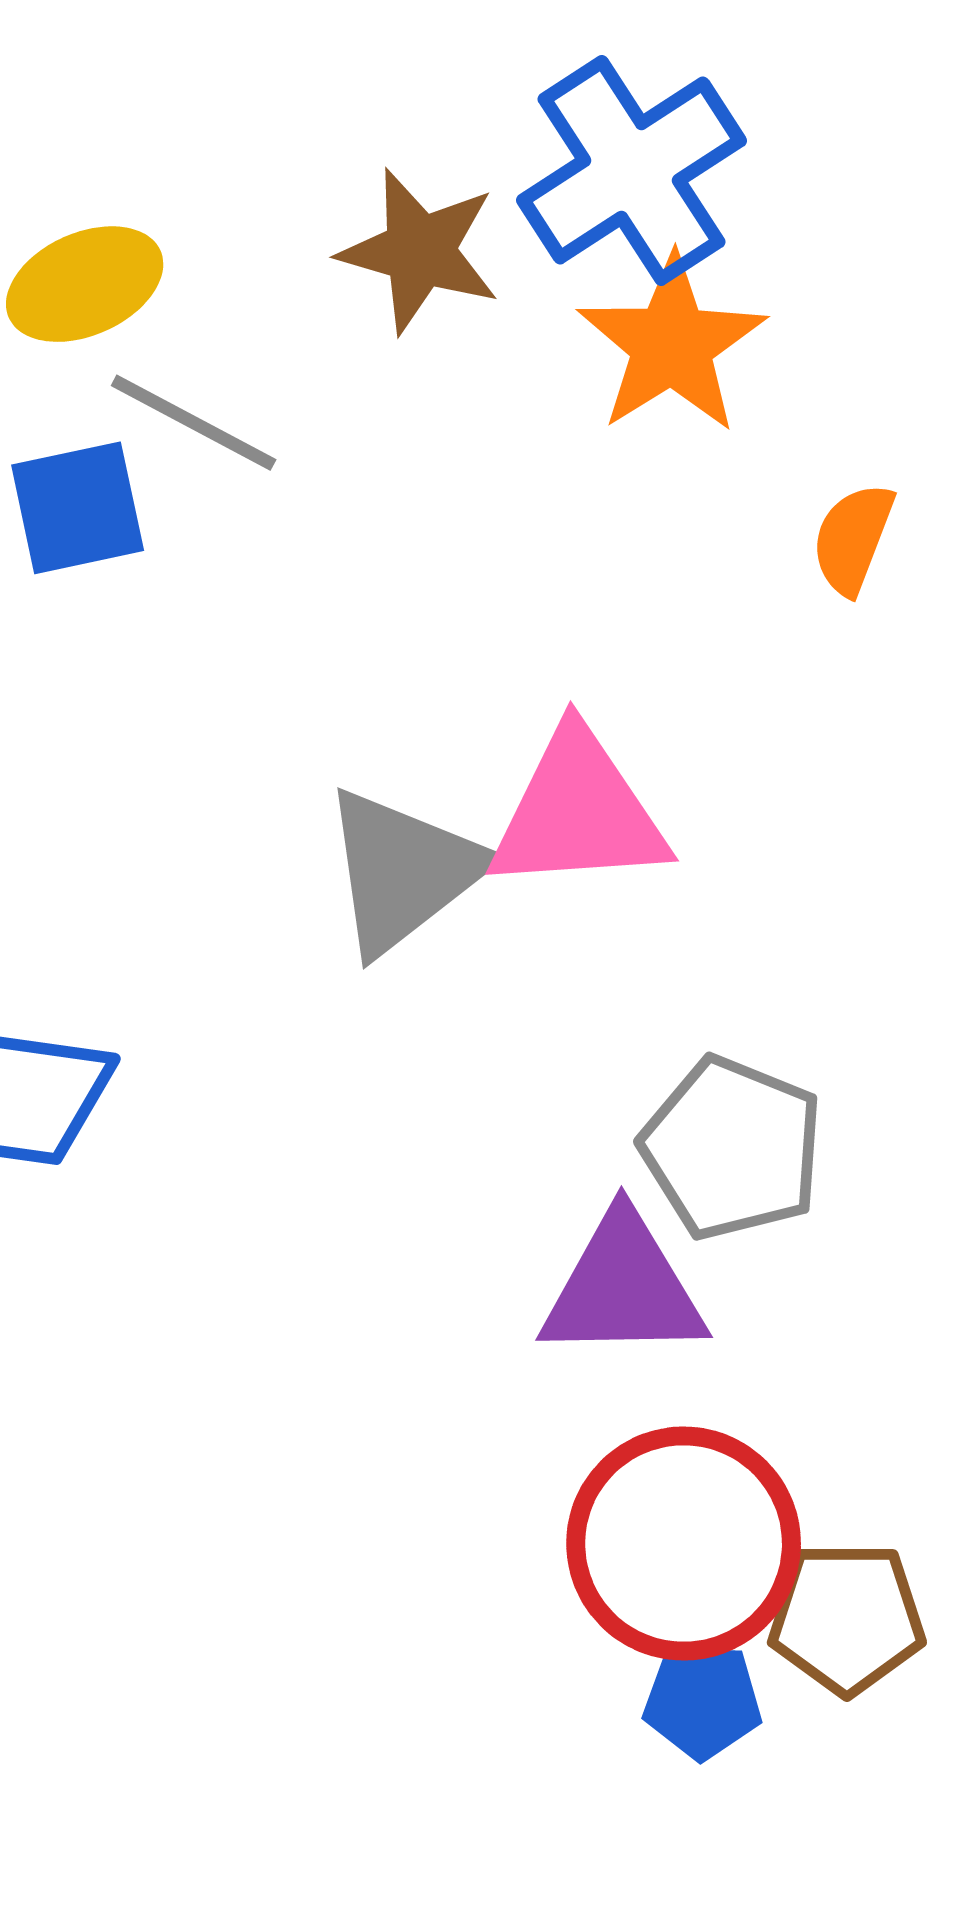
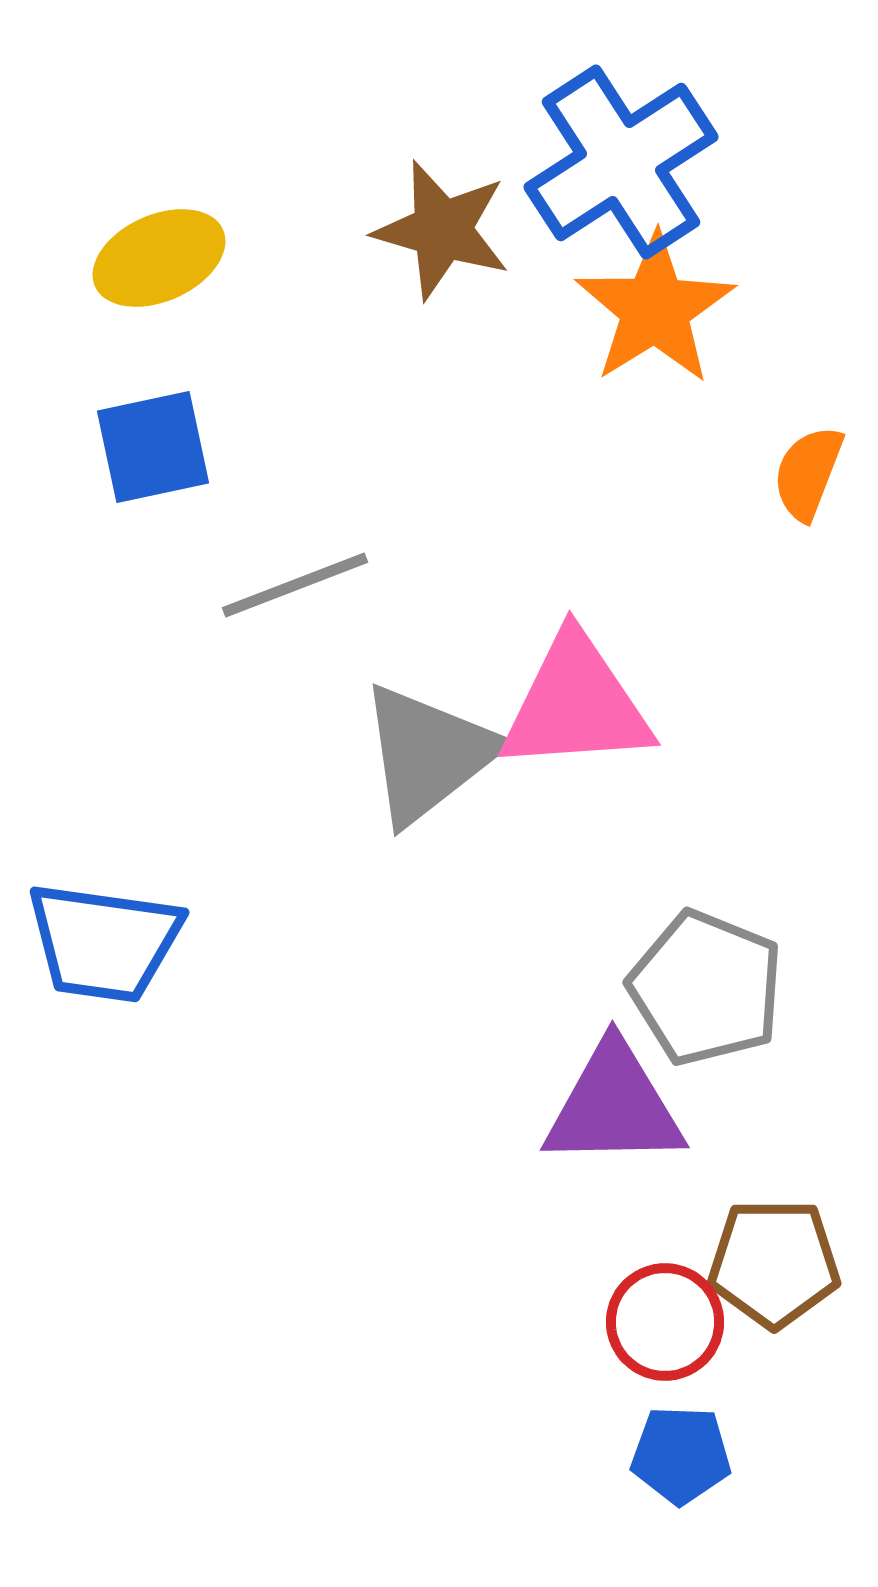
gray line: (194, 423) -> (295, 585), moved, turned -49
red circle: (684, 1544) -> (665, 1322), size x0.6
brown pentagon: (847, 1618) -> (774, 1263), moved

